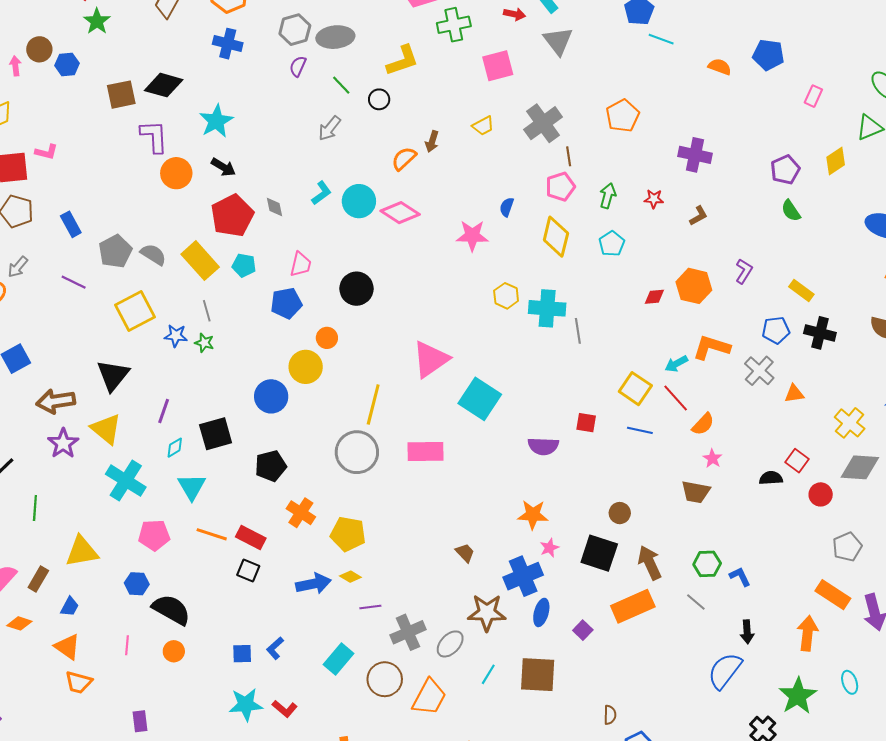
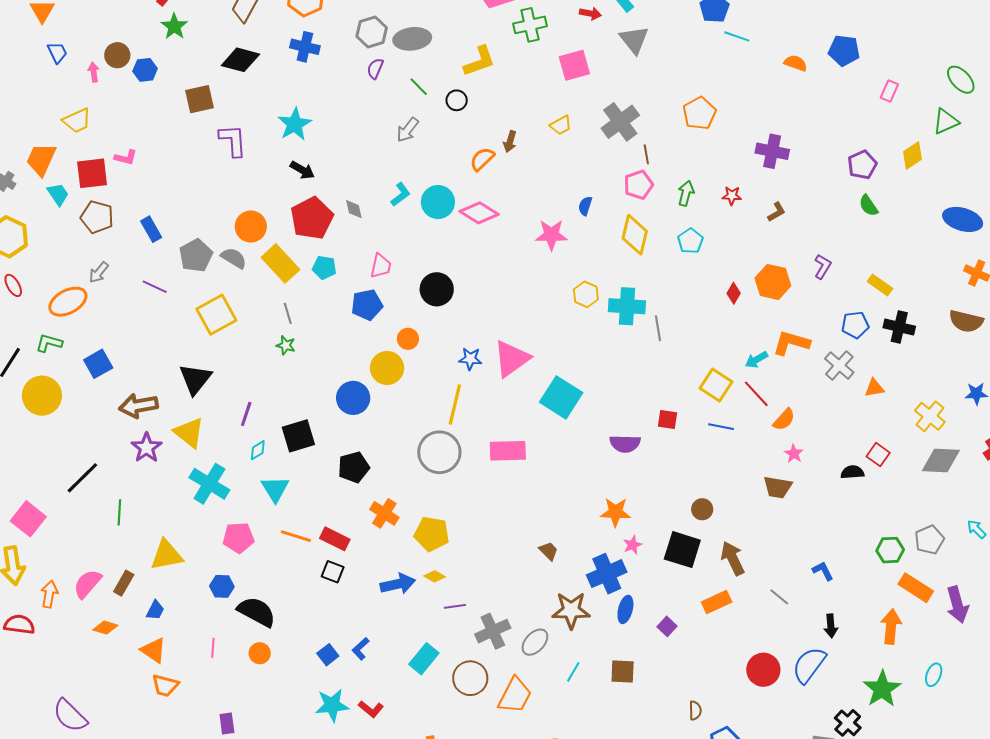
black diamond: (164, 85) -> (240, 60), moved
orange circle: (176, 173) -> (251, 227), moved
red diamond: (654, 297) -> (734, 293), turned -55
blue star: (176, 336) -> (470, 359), moved
red circle: (821, 494) -> (763, 670), moved, size x1.4
green hexagon: (707, 564) -> (890, 550), moved
orange rectangle: (633, 606) -> (717, 602), size x0.7
blue square: (242, 654) -> (328, 655), turned -35
brown square: (538, 675) -> (623, 671), size x0.7
cyan ellipse: (850, 682) -> (934, 675), turned 40

